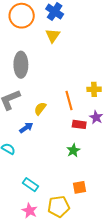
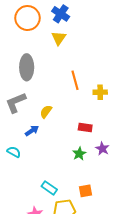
orange line: (69, 100) -> (75, 80), moved
purple star: (96, 117) -> (102, 149), moved
cyan rectangle: (31, 185) -> (49, 188), moved

